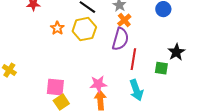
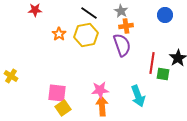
orange cross: (124, 20) -> (126, 26), turned 32
purple semicircle: (120, 39) -> (122, 45), turned -35
red line: (133, 59) -> (152, 63), moved

